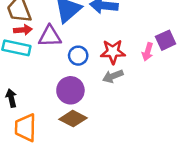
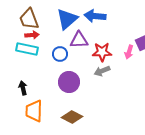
purple triangle: (50, 36) -> (79, 40), moved
blue circle: (78, 56) -> (60, 54), moved
brown diamond: (73, 119) -> (72, 117), moved

